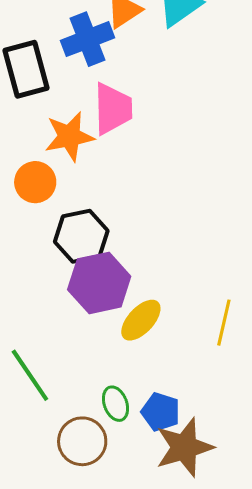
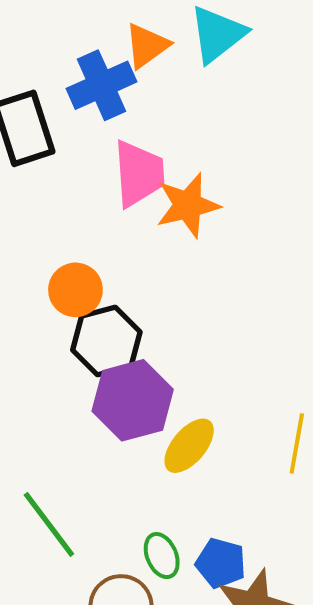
orange star: (69, 136) -> (188, 205), moved
orange circle: (35, 182) -> (75, 290), moved

